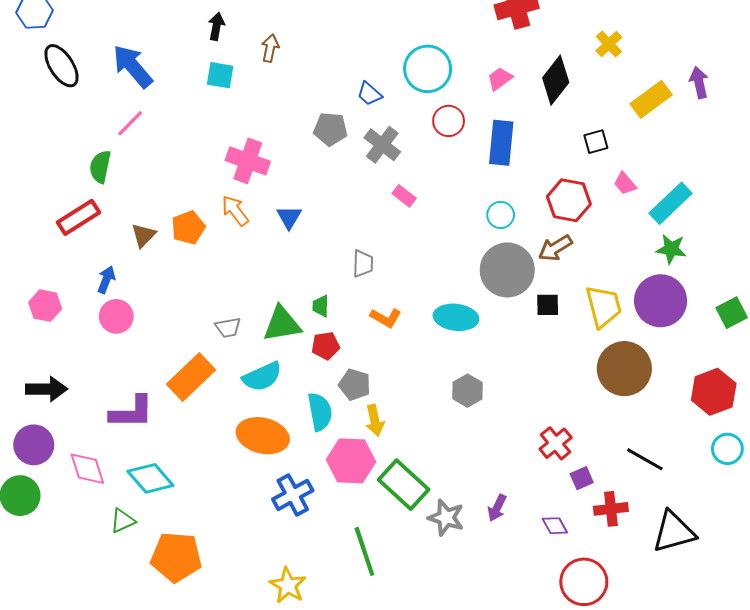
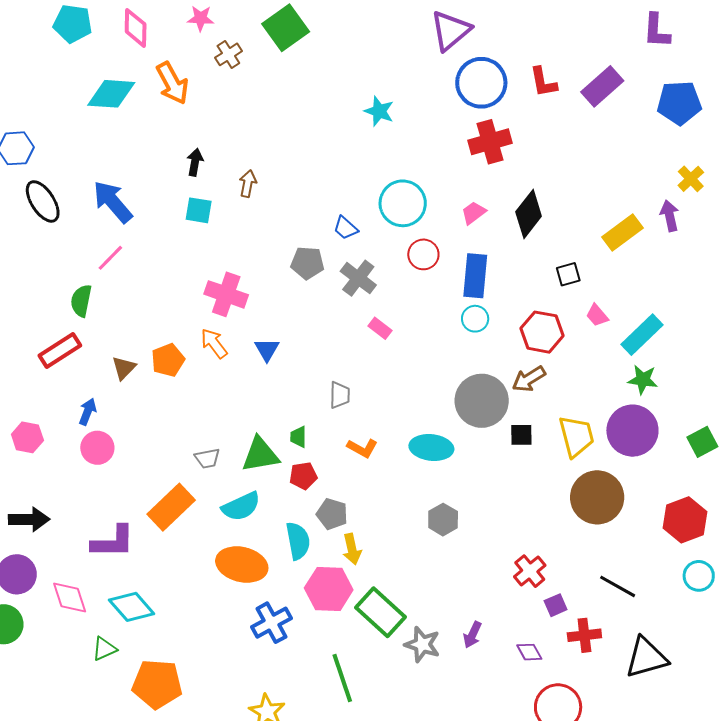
yellow cross: (609, 44) -> (691, 179), moved
cyan circle: (501, 215) -> (475, 319), moved

